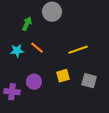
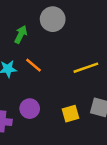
yellow square: (63, 76) -> (71, 114), moved

